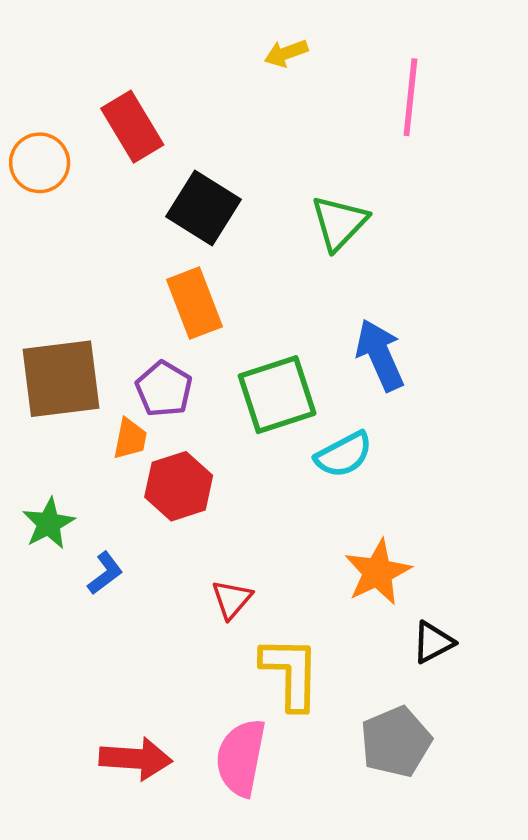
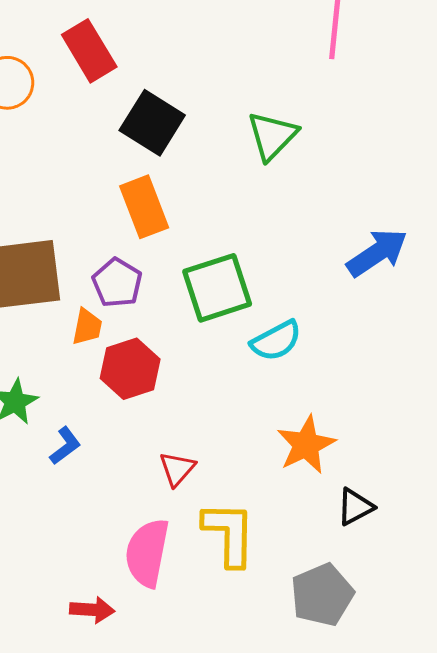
blue arrow: (380, 355) -> (377, 253), moved, turned 80
pink semicircle: (241, 758) -> (147, 553), moved
red arrow: (136, 759) -> (92, 610), size x0.7

